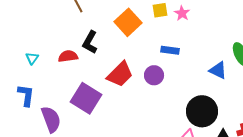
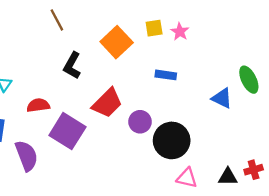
red semicircle: (68, 56) -> (38, 105), moved
purple circle: (154, 75) -> (140, 122), moved
black circle: (202, 111) -> (172, 140), moved

